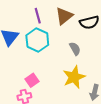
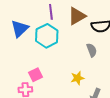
gray semicircle: (75, 49) -> (92, 50), moved
yellow star: (74, 77) -> (77, 78), size x0.6

